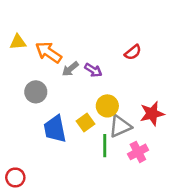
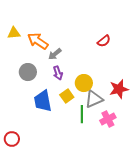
purple arrow: (93, 70) -> (58, 73), moved, turned 40

